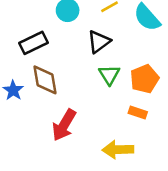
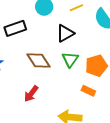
brown diamond: (45, 80) -> (39, 60), moved, turned -30
red arrow: (64, 125) -> (31, 94), size x0.7

